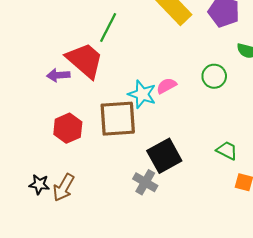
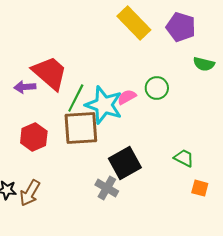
green line: (108, 27) -> (76, 98), moved
green circle: (214, 76) -> (157, 88), moved
cyan star: (142, 94) -> (104, 105), size x1.4

